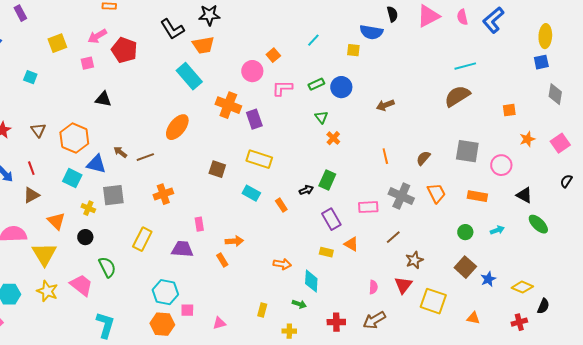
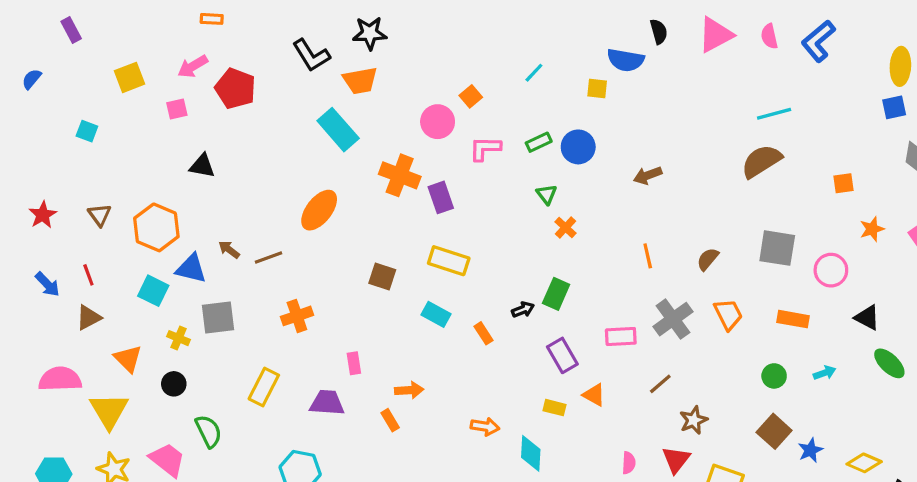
gray cross: (401, 196) -> (673, 319), turned 30

